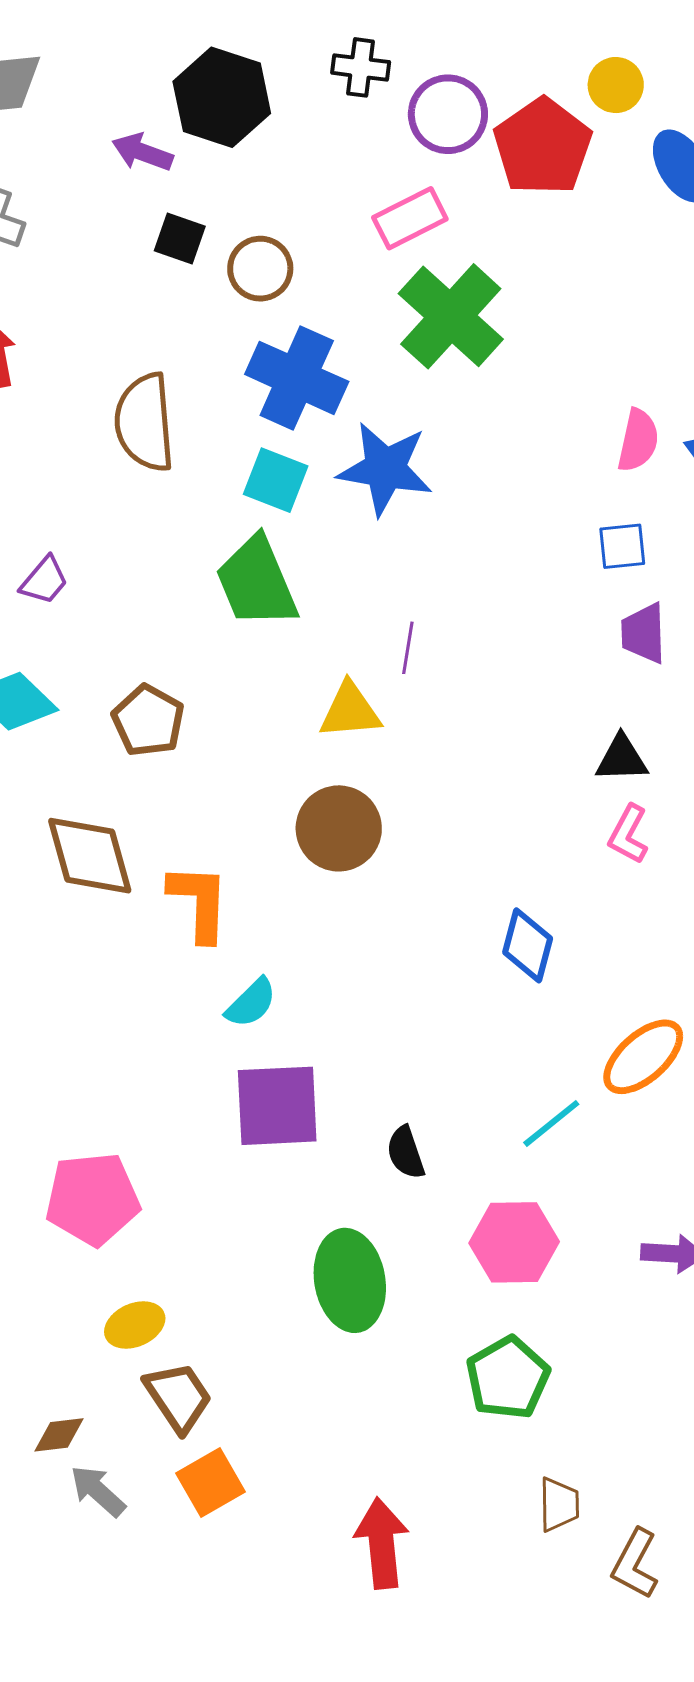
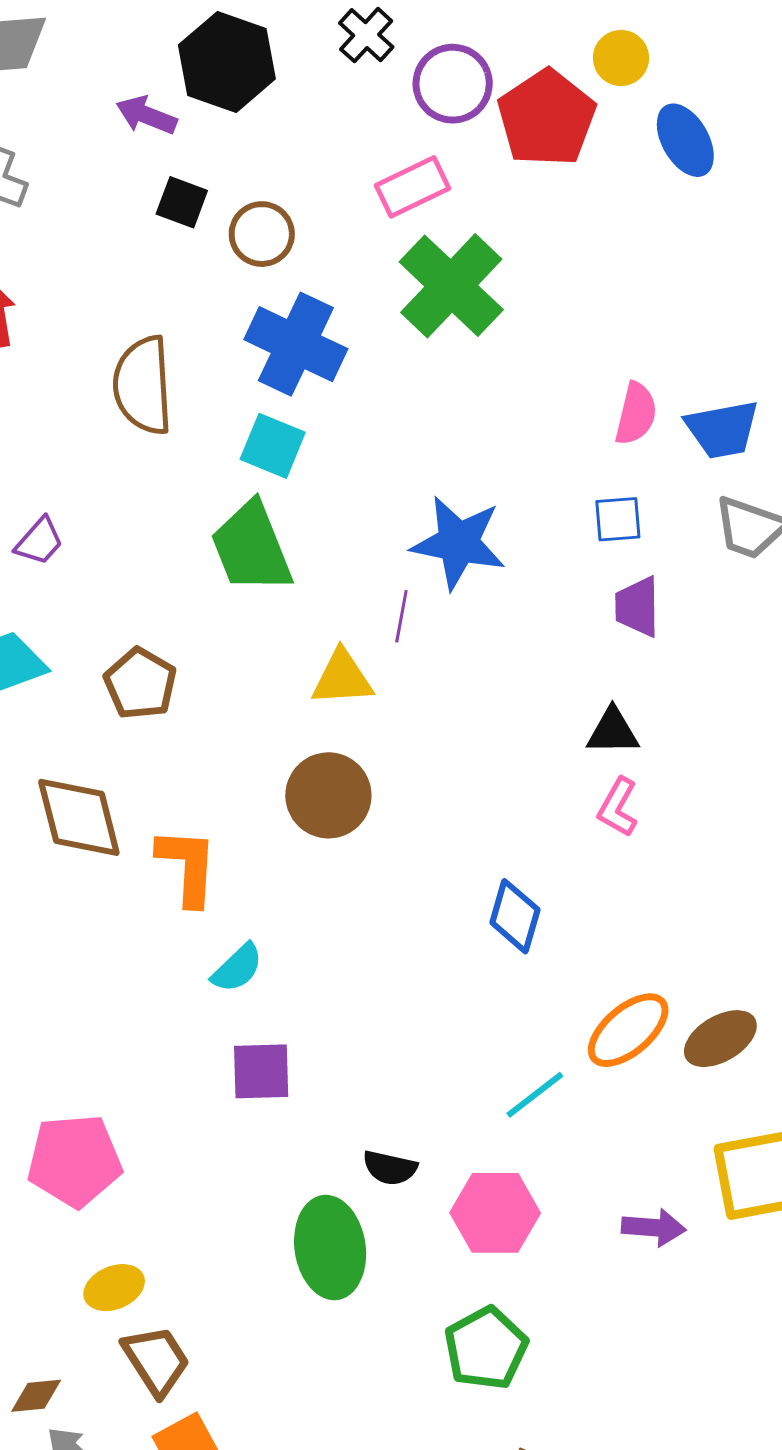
black cross: (361, 67) -> (366, 35), turned 34
blue star: (385, 469) -> (458, 543), moved
purple square: (277, 1106) -> (261, 1071), size x0.7
black semicircle: (406, 1153) -> (390, 1168), moved, turned -60

